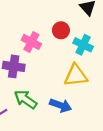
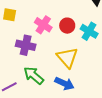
red circle: (61, 30) -> (67, 26), moved
yellow triangle: (76, 75) -> (67, 58), moved, turned 50

